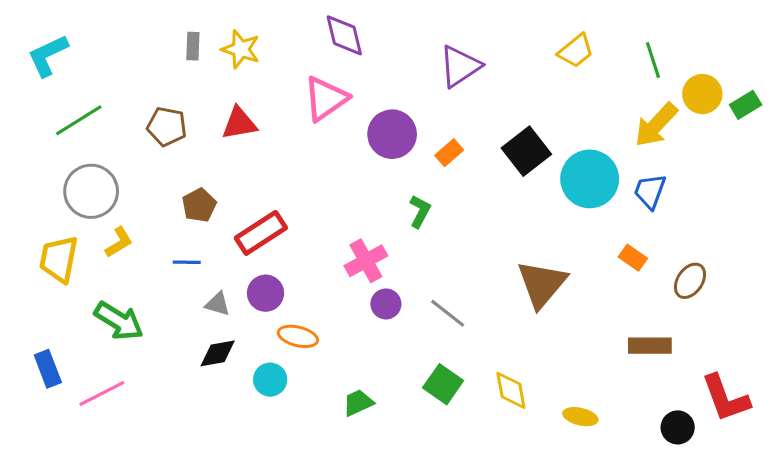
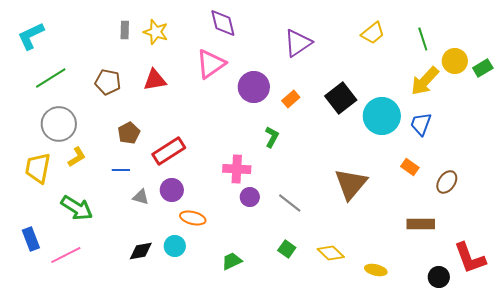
pink cross: (366, 261) -> (237, 169), turned 32
black diamond: (218, 353) -> (141, 251), moved
green square: (443, 384) -> (287, 249), size x0.7
yellow diamond: (511, 390) -> (331, 253), turned -36

